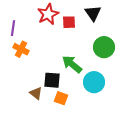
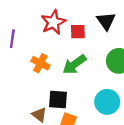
orange cross: (21, 49) -> (40, 63), moved
green arrow: (72, 64) -> (74, 64), moved, turned -75

